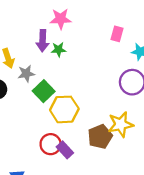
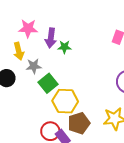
pink star: (61, 19) -> (28, 28), moved
brown pentagon: (100, 137) -> (79, 123), moved

